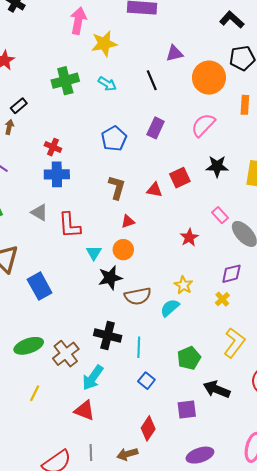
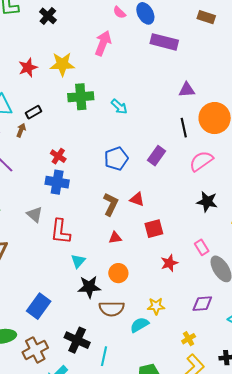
yellow star: (104, 44) -> (62, 64), moved
black line: (152, 80) -> (184, 128), moved
red square: (180, 178) -> (154, 229), moved
red triangle: (154, 190) -> (137, 199), moved
orange circle: (123, 250) -> (118, 273), moved
yellow star: (183, 285) -> (156, 306), turned 30
blue rectangle: (40, 286) -> (39, 306), moved, turned 55
yellow cross: (222, 299) -> (189, 339), moved

